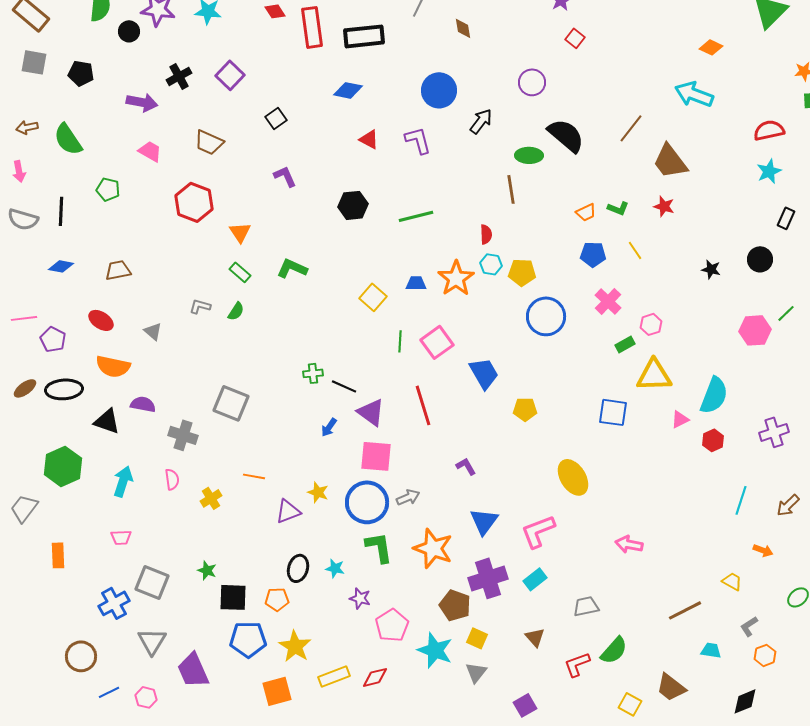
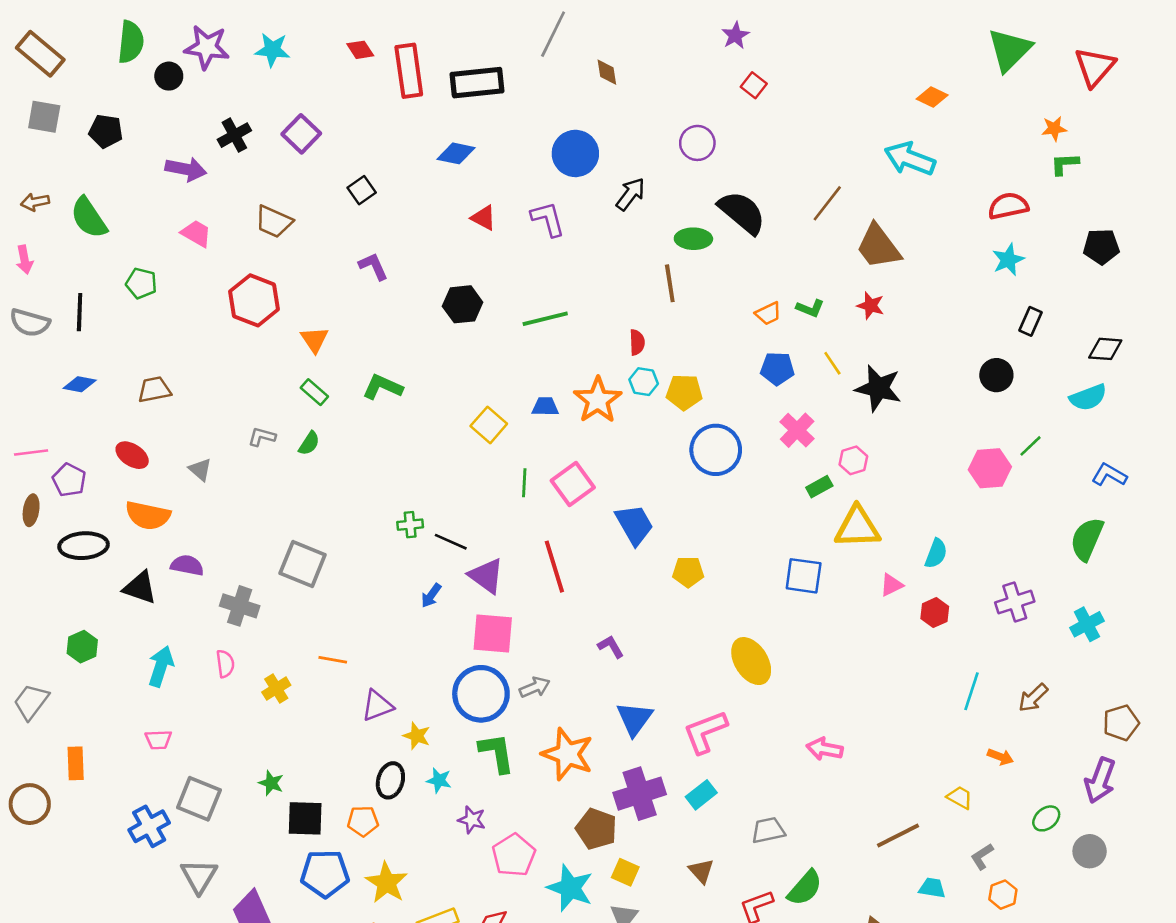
black star: (711, 269) -> (878, 388), moved, size x1.8
brown ellipse: (25, 388) -> (31, 510), moved, turned -45
cyan semicircle: (714, 395) -> (936, 553), size x0.6
green hexagon: (63, 466) -> (82, 647), size x0.6
yellow star: (318, 492) -> (417, 736), moved
brown circle: (81, 656) -> (30, 804), moved

